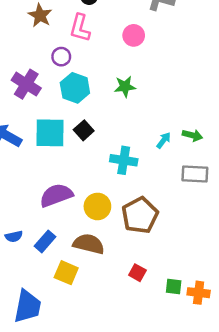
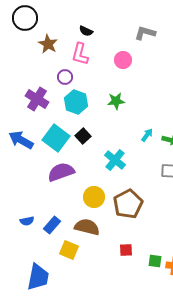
cyan square: (50, 133) -> (56, 138), turned 36
cyan arrow: (164, 140) -> (147, 135), moved
cyan cross: (124, 160) -> (115, 160), turned 30
purple semicircle: (56, 195) -> (61, 172), moved
red square: (137, 273) -> (126, 250), turned -32

